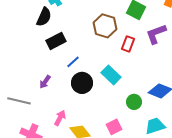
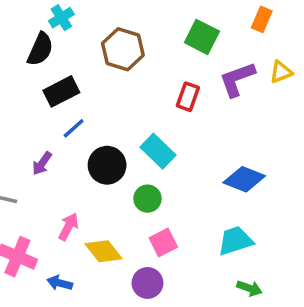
brown hexagon: (105, 26) -> (123, 49), moved
blue line: (73, 62) -> (74, 128), moved
green circle: (134, 102) -> (147, 199), moved

